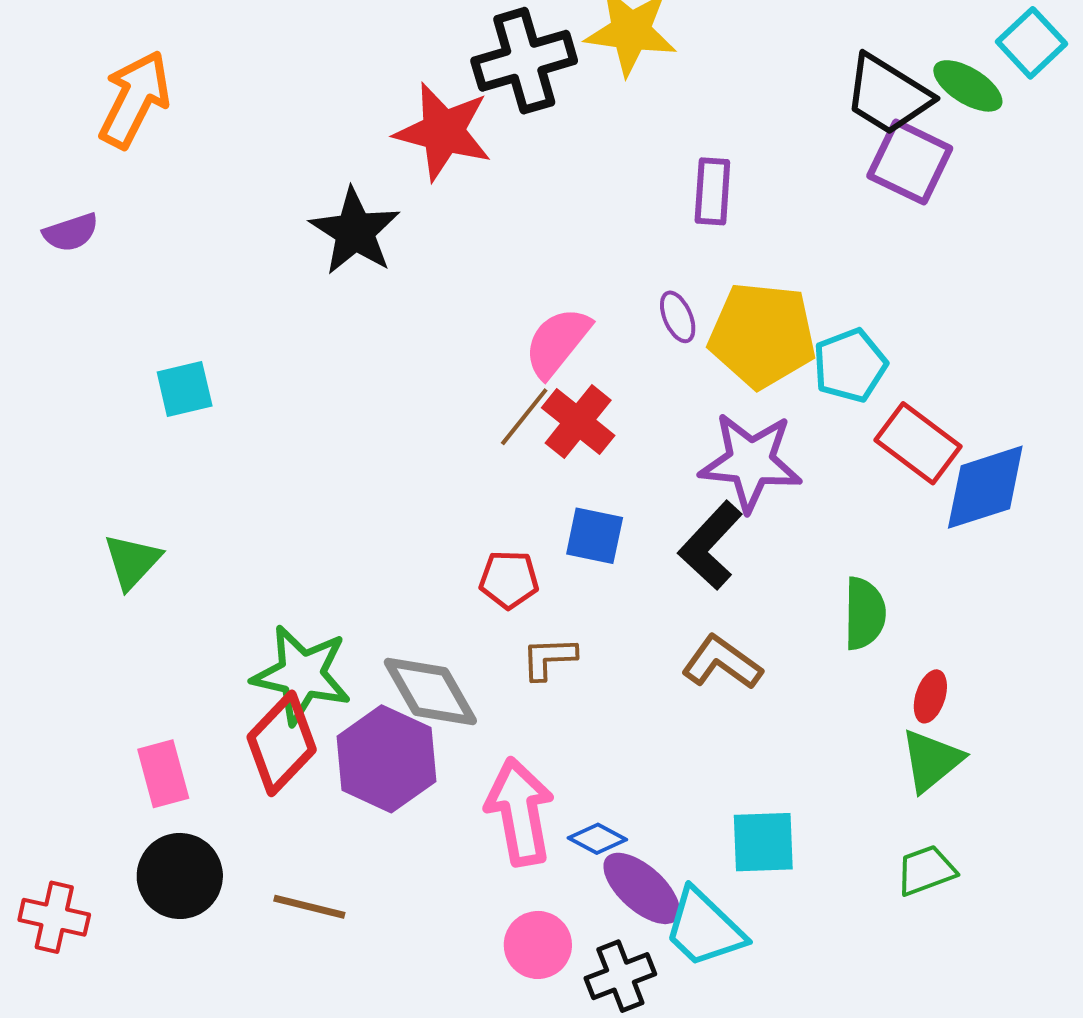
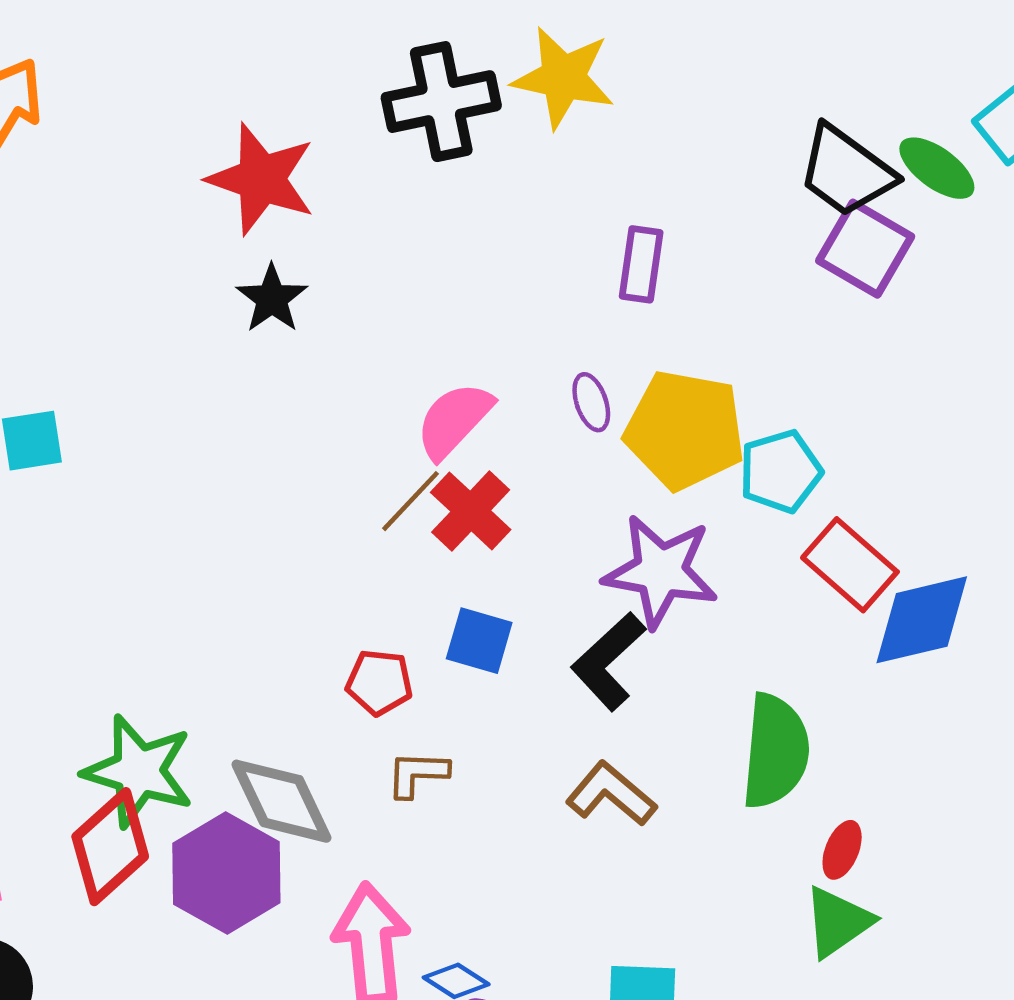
red star: (443, 132) -> (261, 179), moved
black star: (355, 231) -> (272, 299), moved, size x0.7
green semicircle: (865, 614) -> (775, 751), size x1.4

